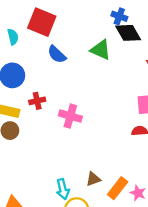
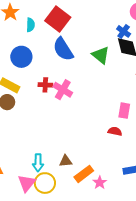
blue semicircle: (57, 54) -> (63, 49), size x1.4
red cross: (37, 101) -> (45, 85), moved
pink cross: (70, 116) -> (63, 90), moved

